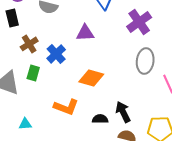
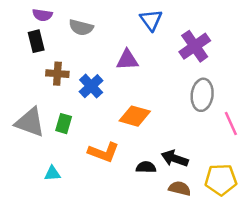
brown cross: (29, 44) -> (57, 74), turned 36
green rectangle: (33, 73) -> (64, 124), moved
black arrow: (123, 112) -> (175, 158), turned -45

